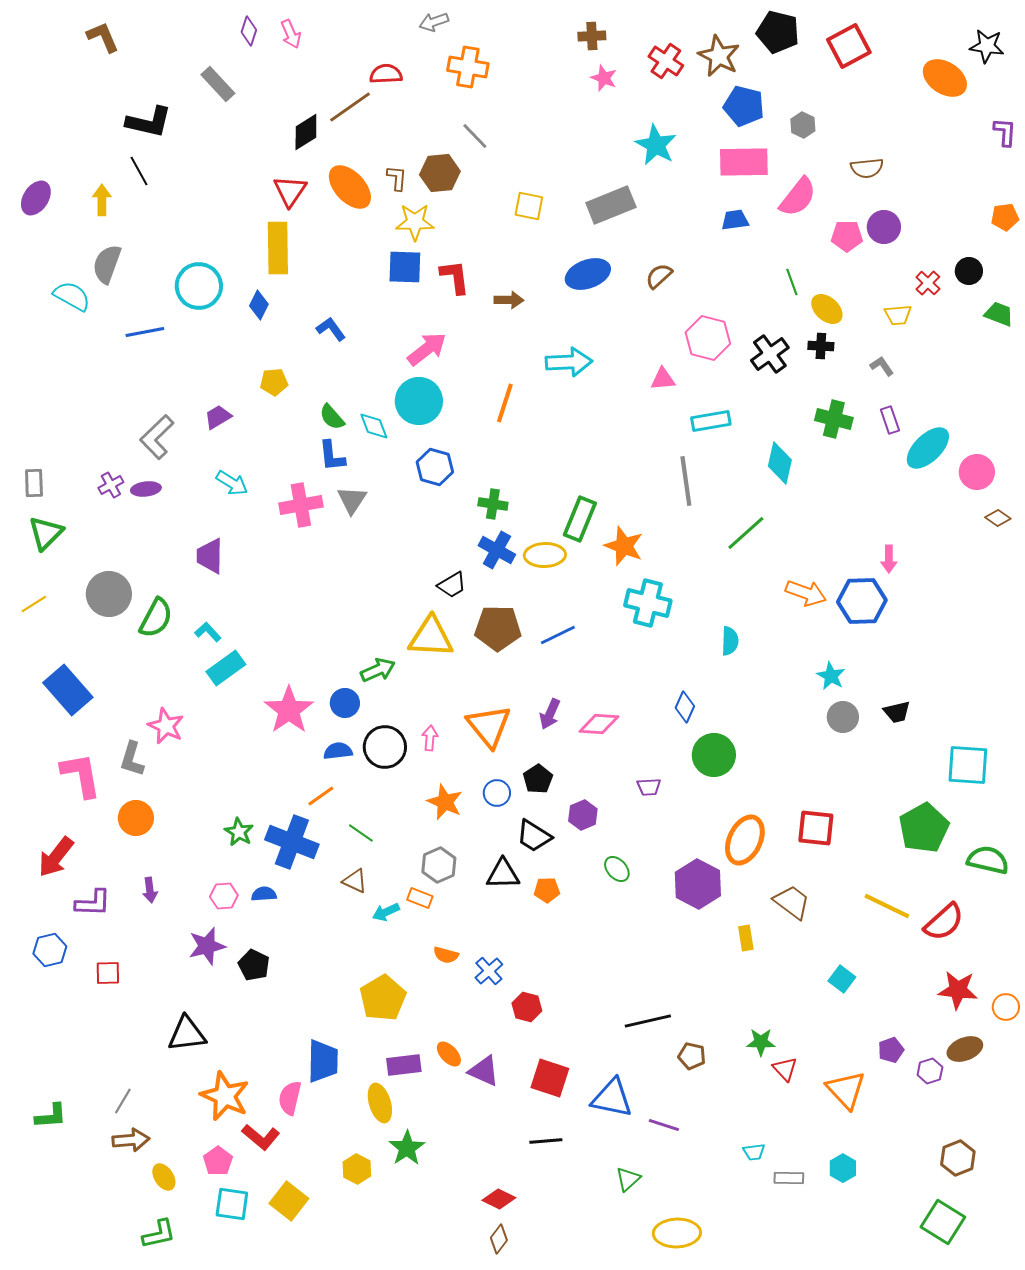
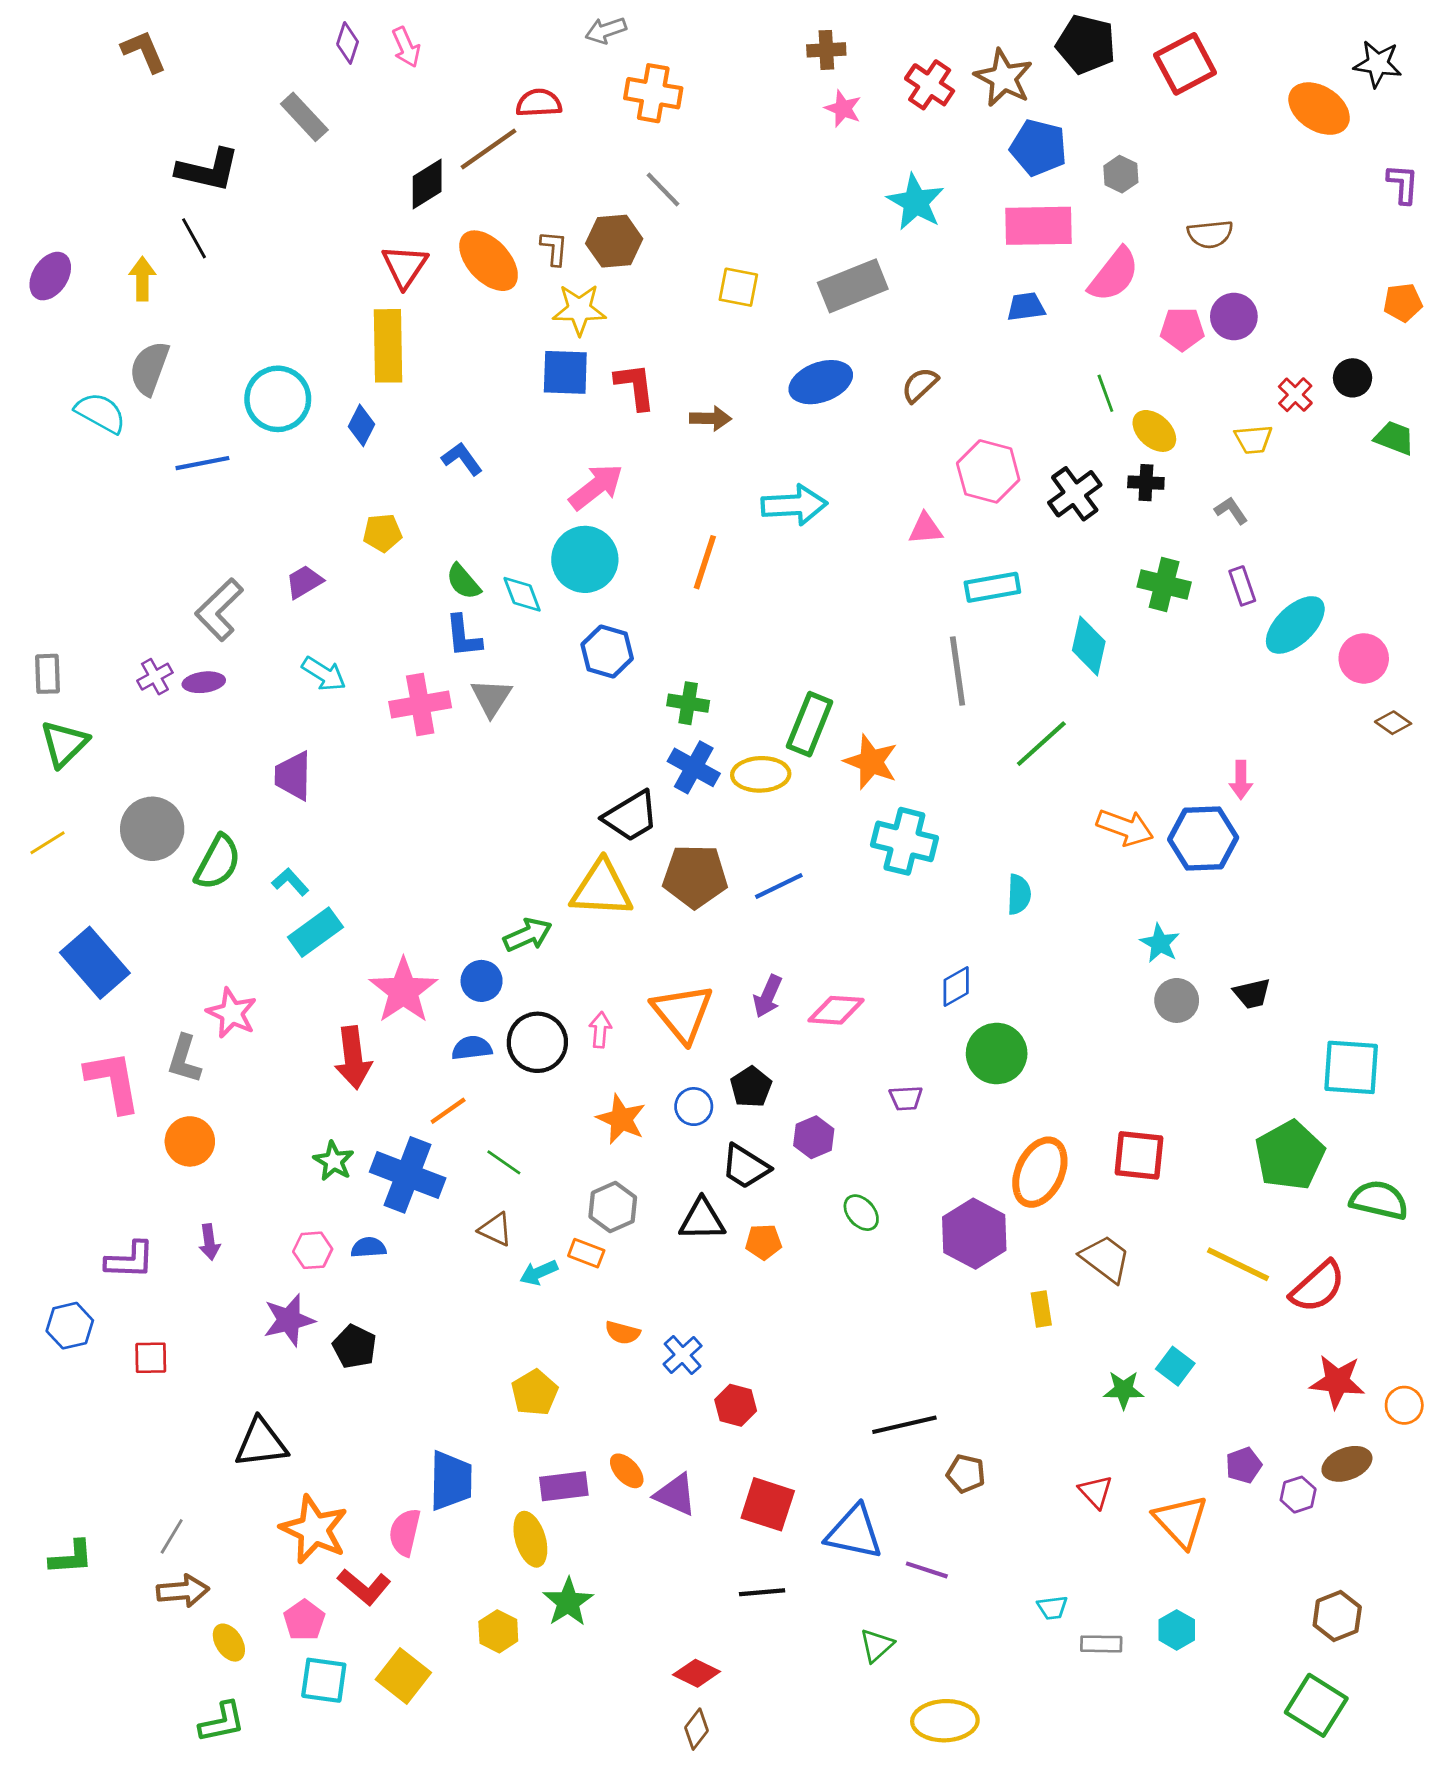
black trapezoid: (452, 585) -> (631, 816), size x1.4
blue diamond: (685, 707) -> (956, 986), turned 36
red arrow: (56, 857) -> (353, 1058), moved, turned -45
yellow pentagon: (383, 998) -> (535, 1393), size x0.7
green star: (761, 1042) -> (1124, 1390), moved

